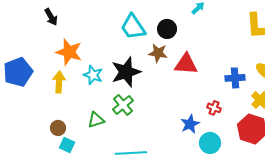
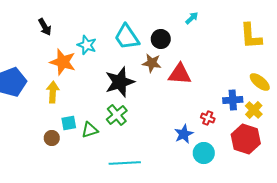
cyan star: (93, 75) -> (87, 45), moved
blue cross: (235, 78) -> (233, 100), moved
cyan square: (67, 145) -> (69, 123), moved, turned -35

